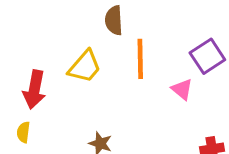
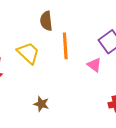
yellow trapezoid: (85, 67) -> (28, 53), turned -85

